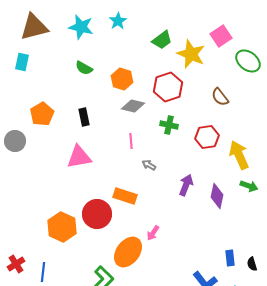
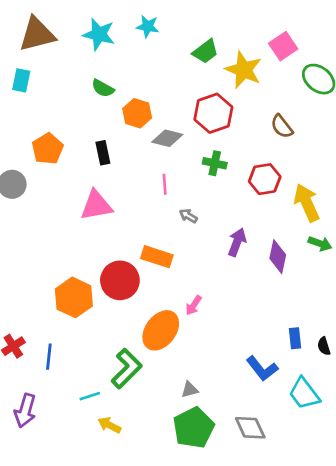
cyan star: (118, 21) -> (148, 26), turned -30
orange hexagon: (122, 79) -> (137, 113), moved

